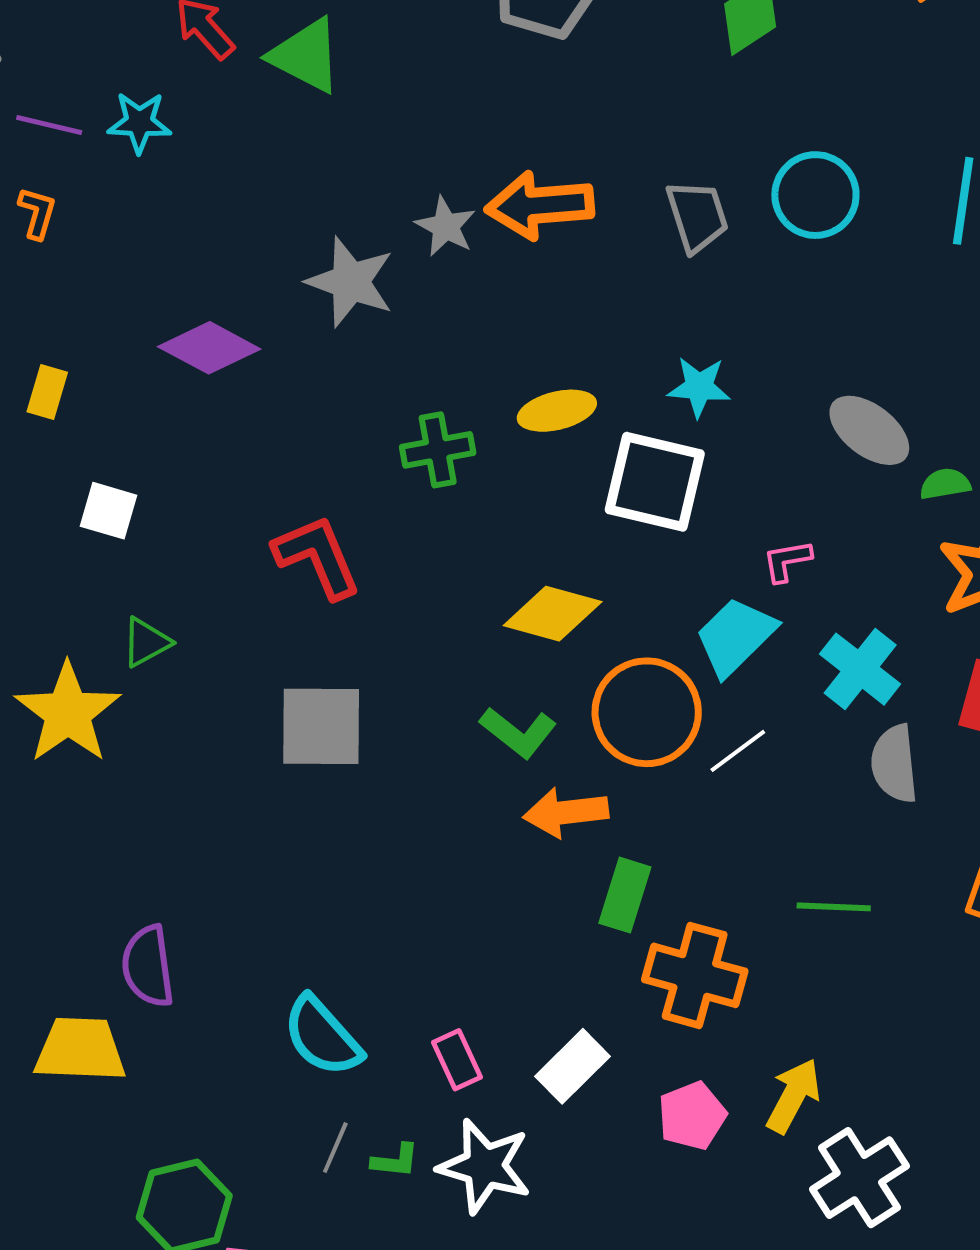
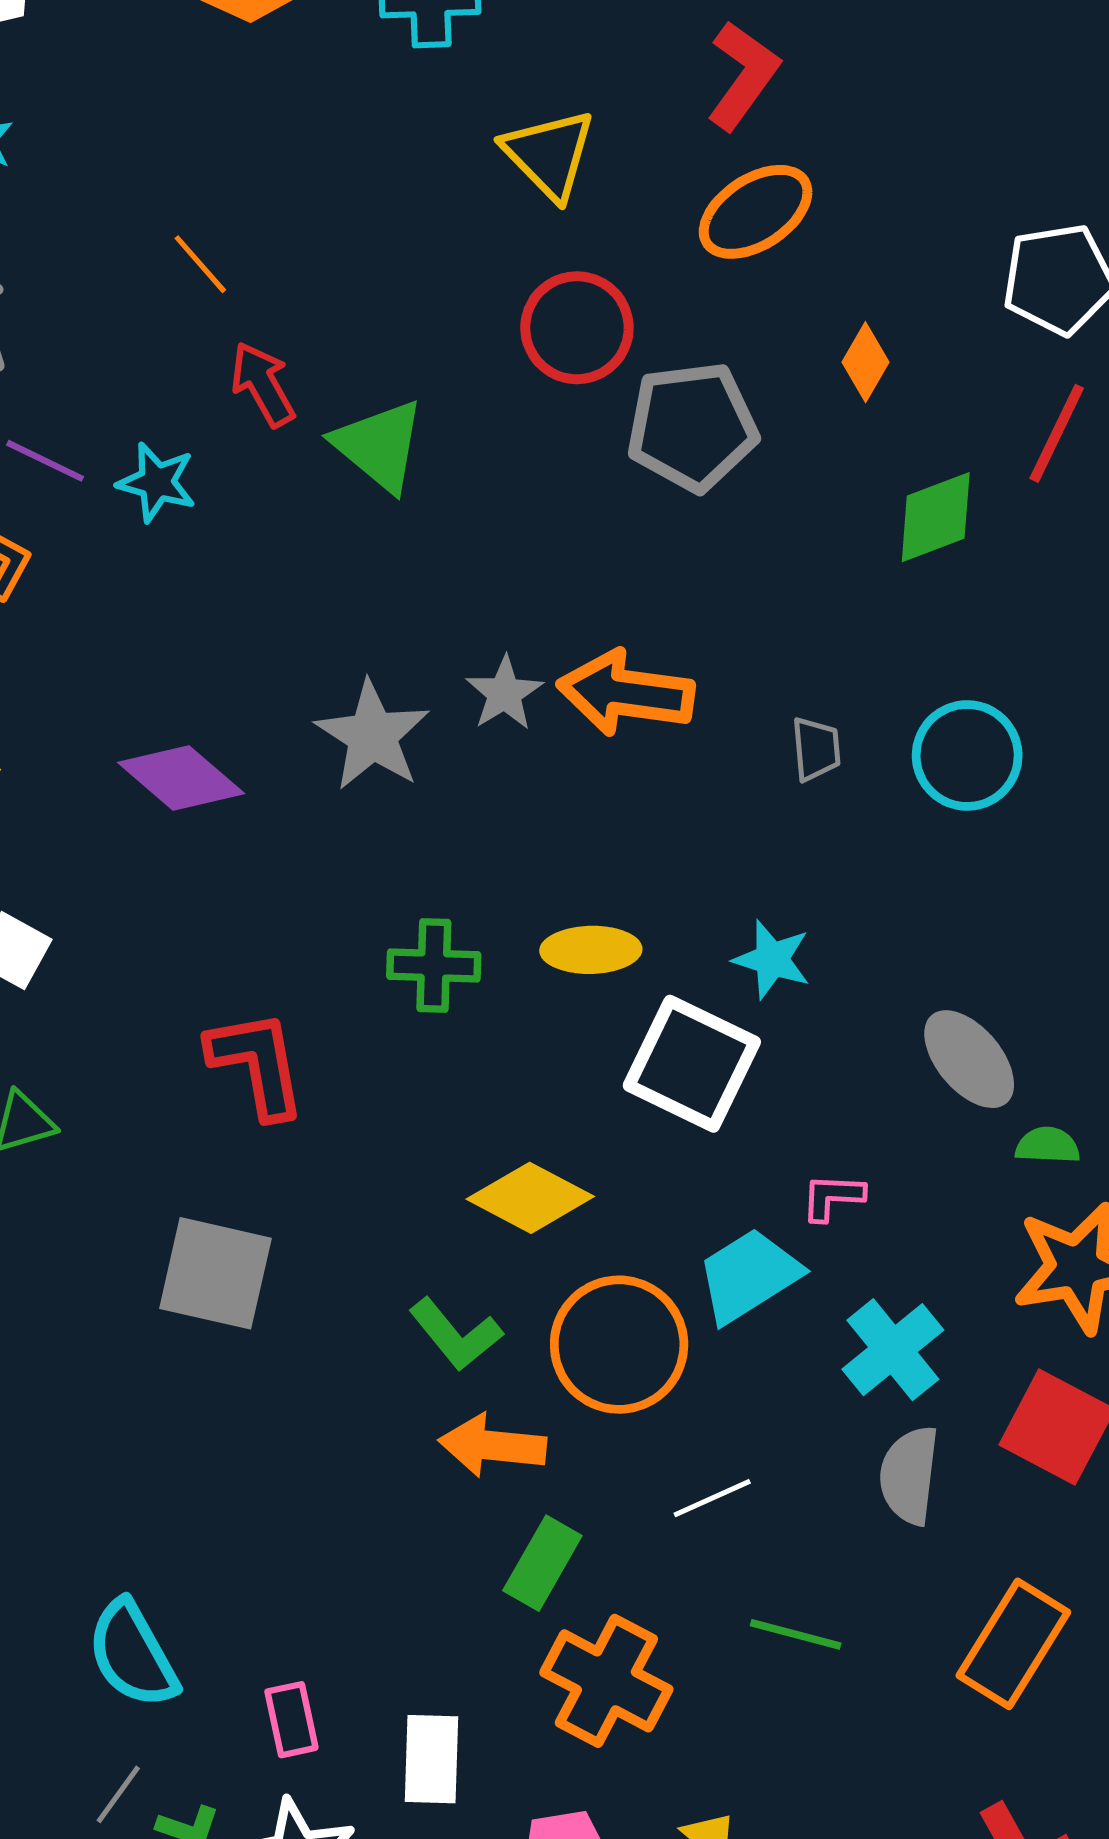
gray trapezoid: (697, 216) -> (816, 749), size x0.7
white line: (738, 751) -> (712, 1498), moved
white rectangle: (572, 1066) -> (432, 1759), turned -56

